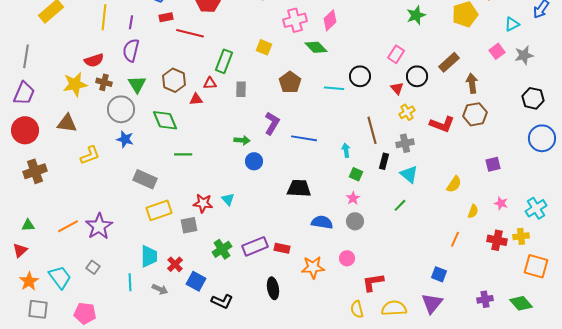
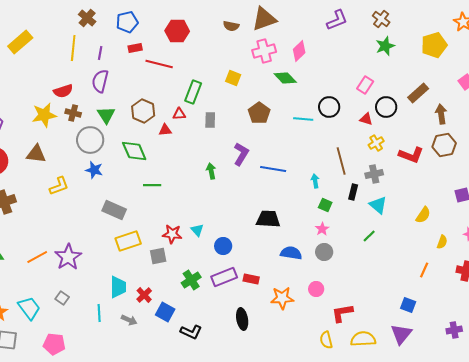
red triangle: (397, 88) -> (366, 119), turned -32
green arrow: (242, 140) -> (211, 171), turned -105
blue circle: (254, 161) -> (223, 246), moved

